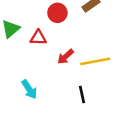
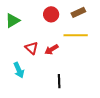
red triangle: (38, 38) -> (32, 48), moved, turned 32
yellow line: (95, 61) -> (76, 35), moved

